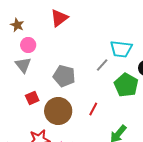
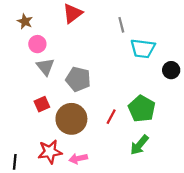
gray triangle: (23, 65) -> (45, 67), moved
gray line: (102, 65) -> (121, 25), moved, turned -56
green pentagon: (126, 85) -> (142, 109), moved

